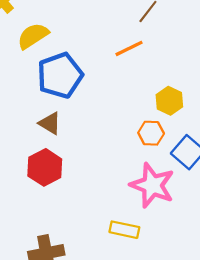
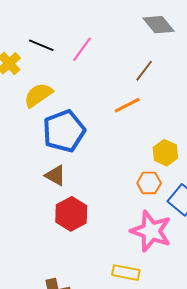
red hexagon: (45, 167) -> (71, 214), moved

